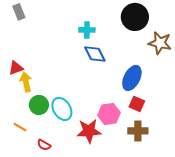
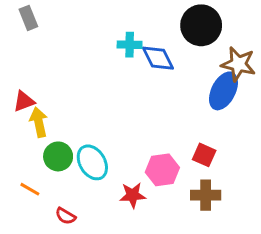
blue diamond: (95, 54) -> (158, 58), moved
blue ellipse: (132, 78) -> (223, 91), moved
red star: (89, 131) -> (133, 195), size x0.7

